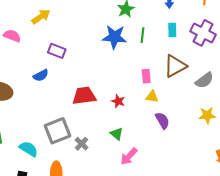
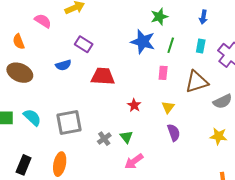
pink rectangle: (146, 76) -> (163, 73), moved
red trapezoid: (84, 96) -> (103, 76), moved
yellow triangle: (152, 97) -> (168, 107), turned 48
gray cross: (82, 144) -> (104, 139), moved
cyan semicircle: (29, 149) -> (32, 117), moved

